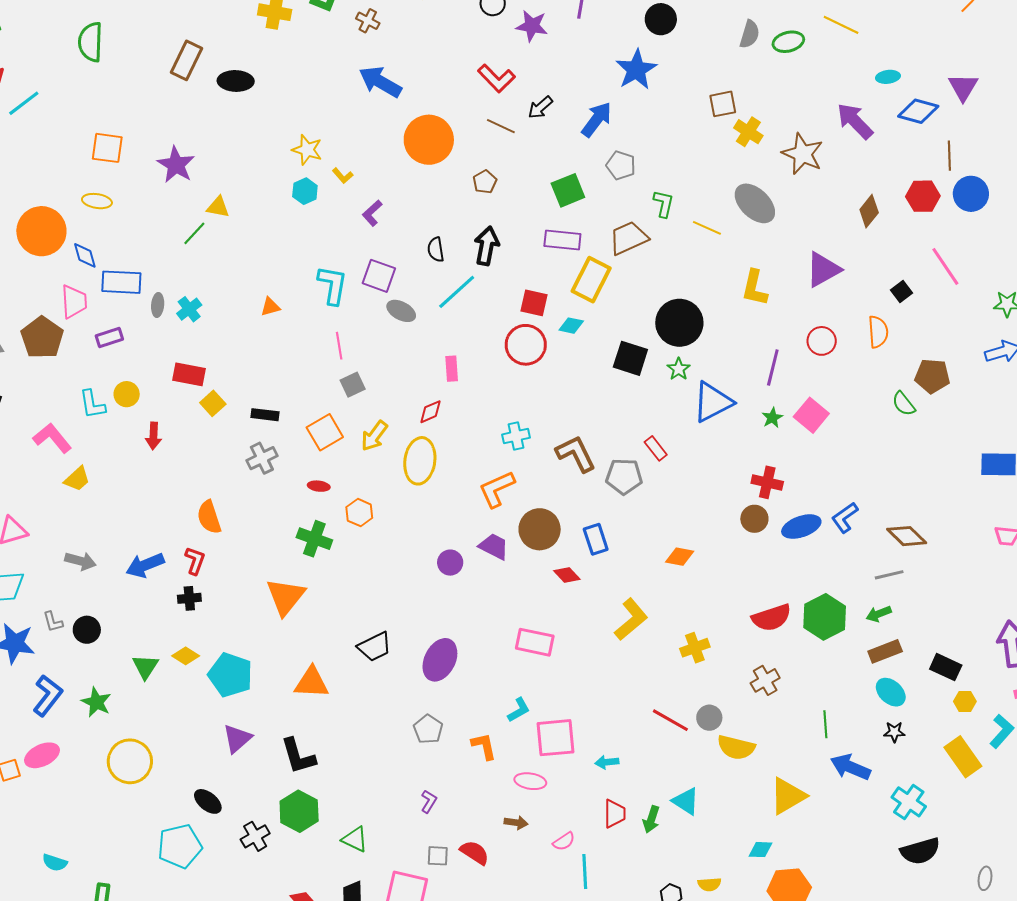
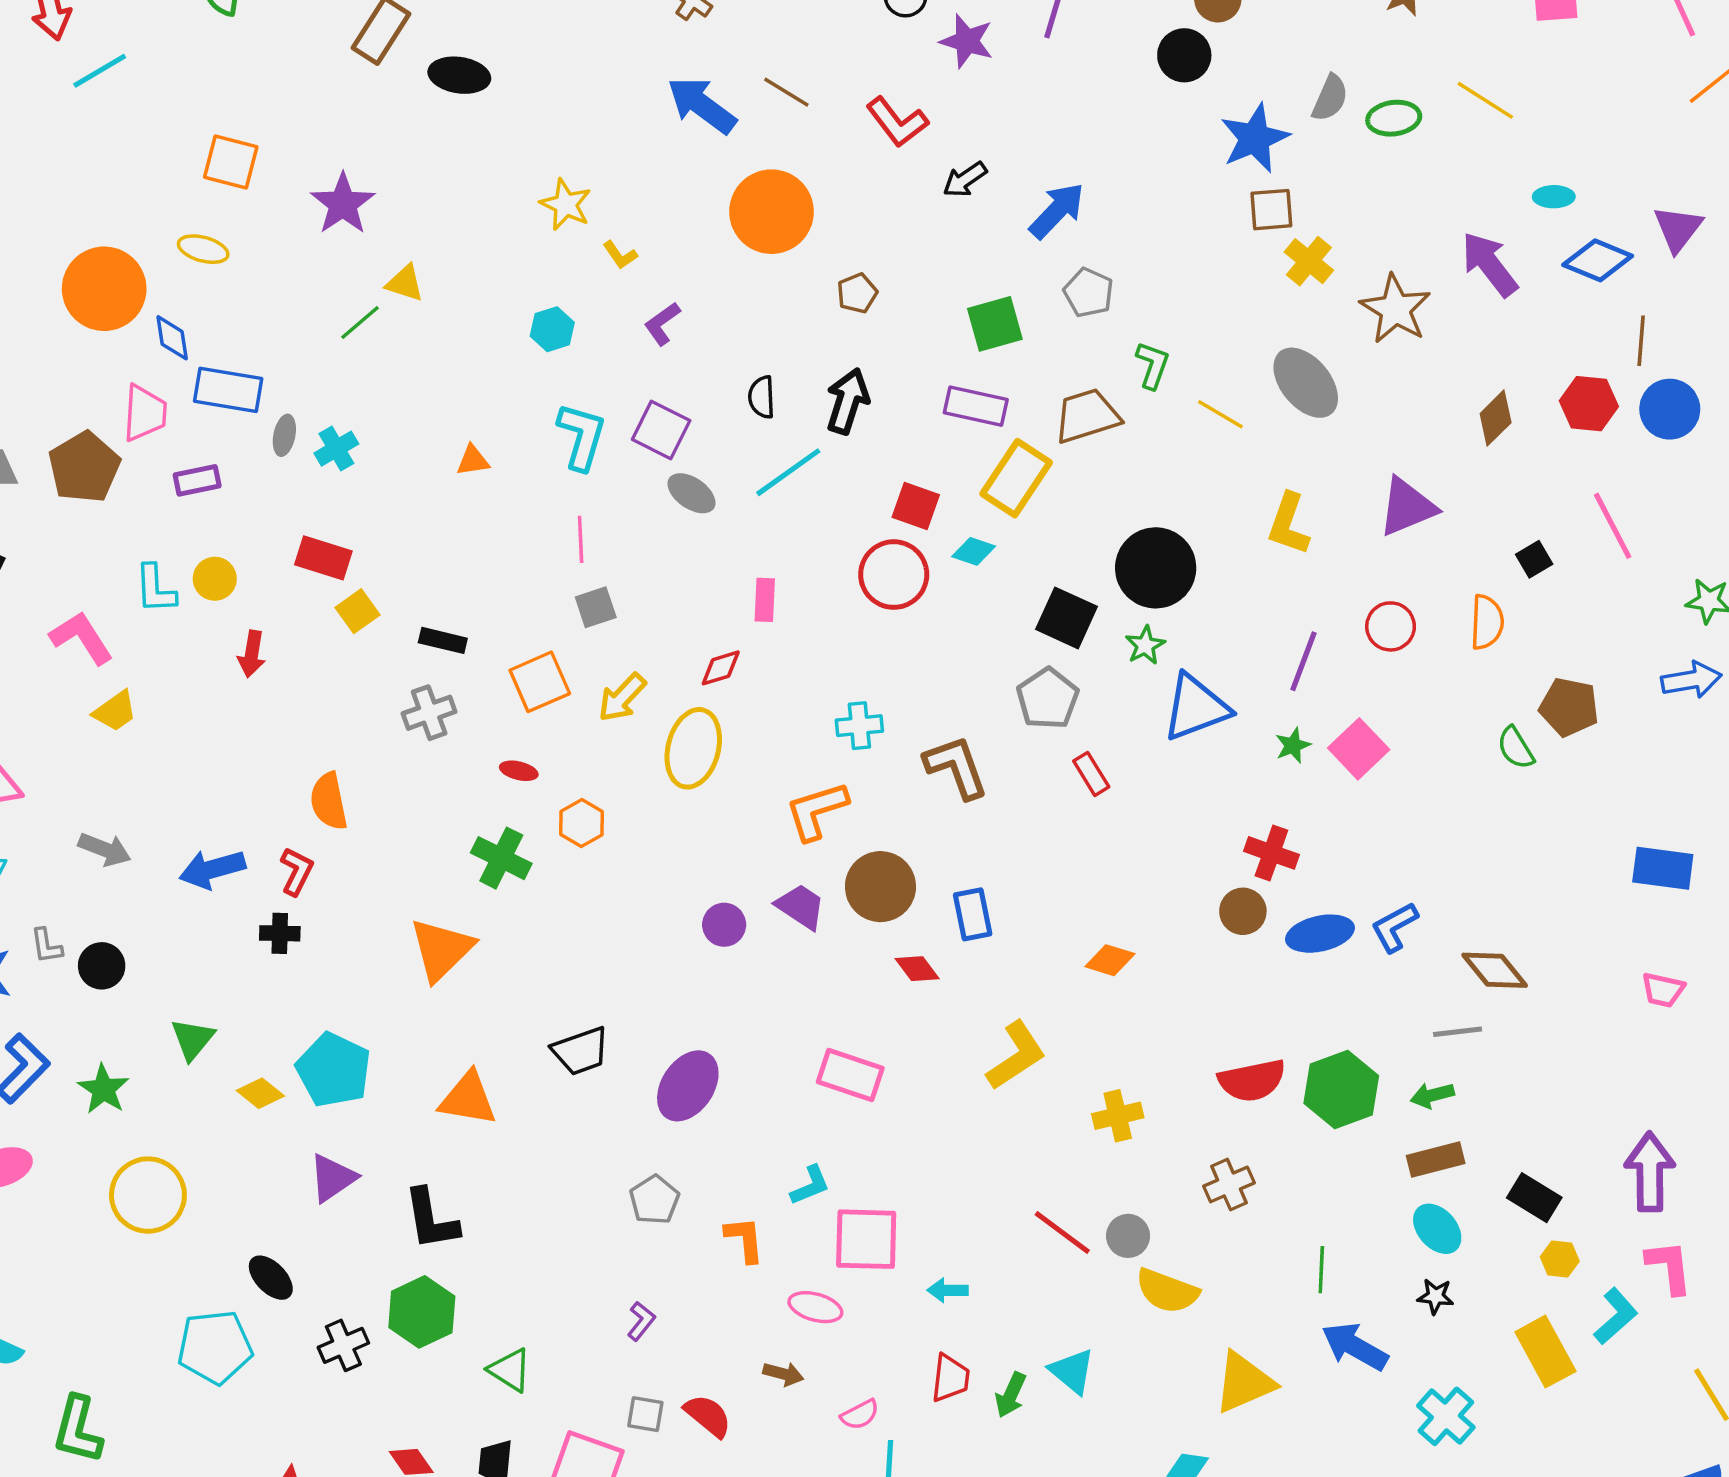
blue star: (636, 70) -> (1255, 138), moved
brown line: (501, 126) -> (786, 92), moved
cyan hexagon: (305, 191) -> (552, 329), moved
gray pentagon: (624, 476) -> (1048, 698), moved, turned 30
yellow diamond: (186, 656) -> (260, 1093), moved

